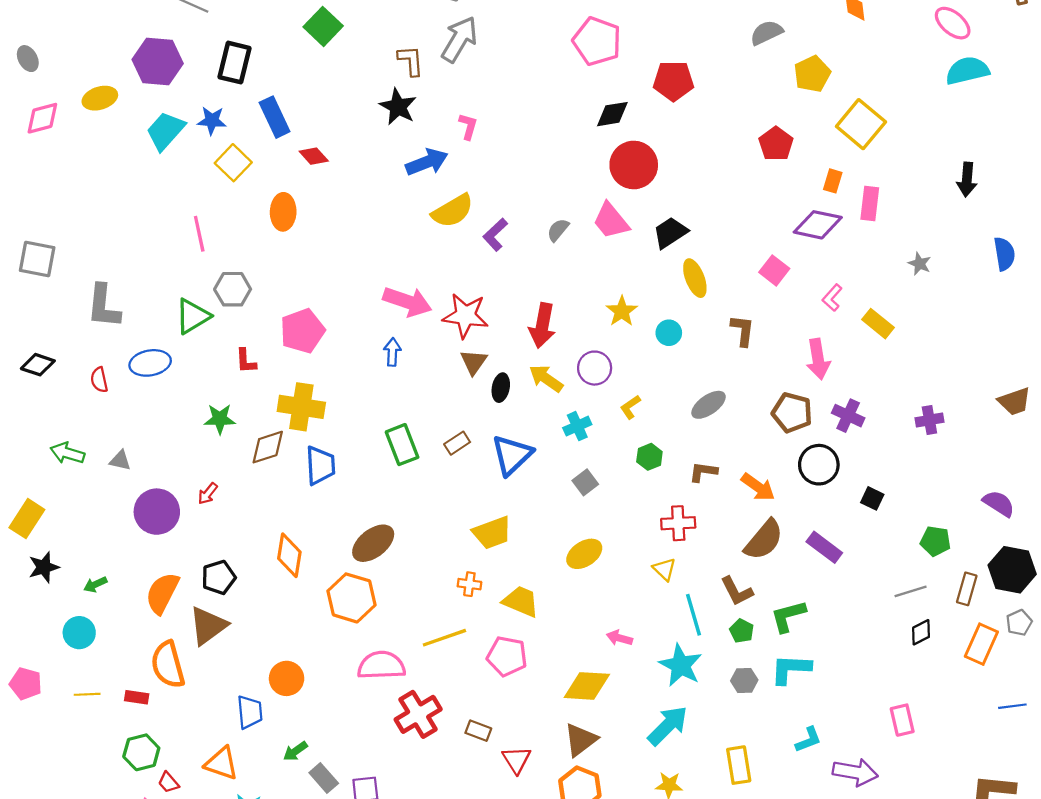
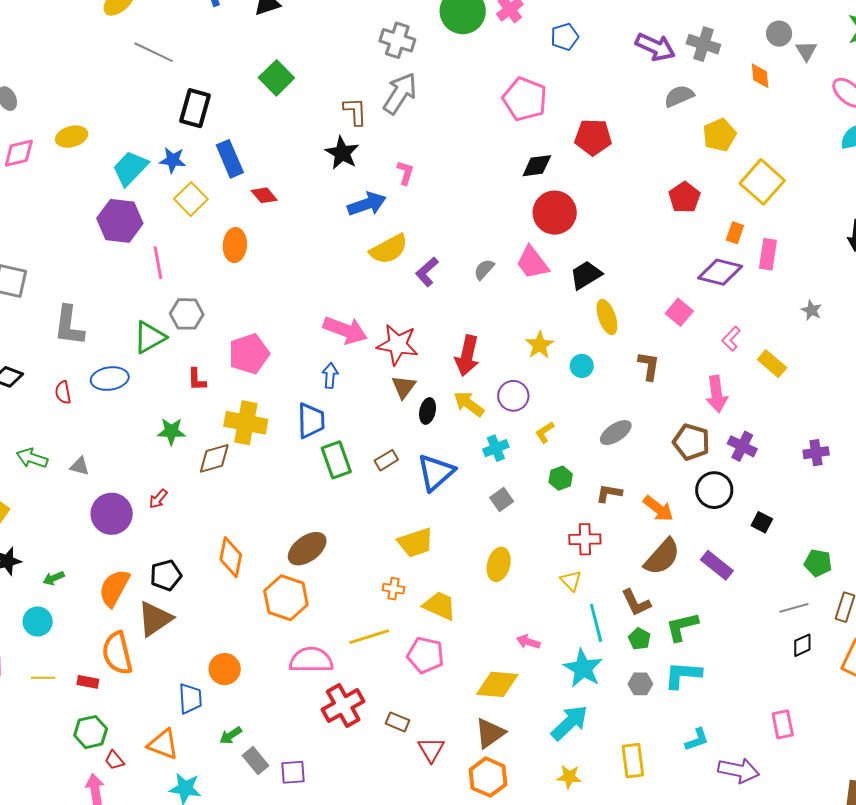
purple hexagon: (158, 62) -> (120, 221), moved
blue trapezoid: (320, 465) -> (311, 421), moved
yellow ellipse: (584, 554) -> (499, 564), turned -44

